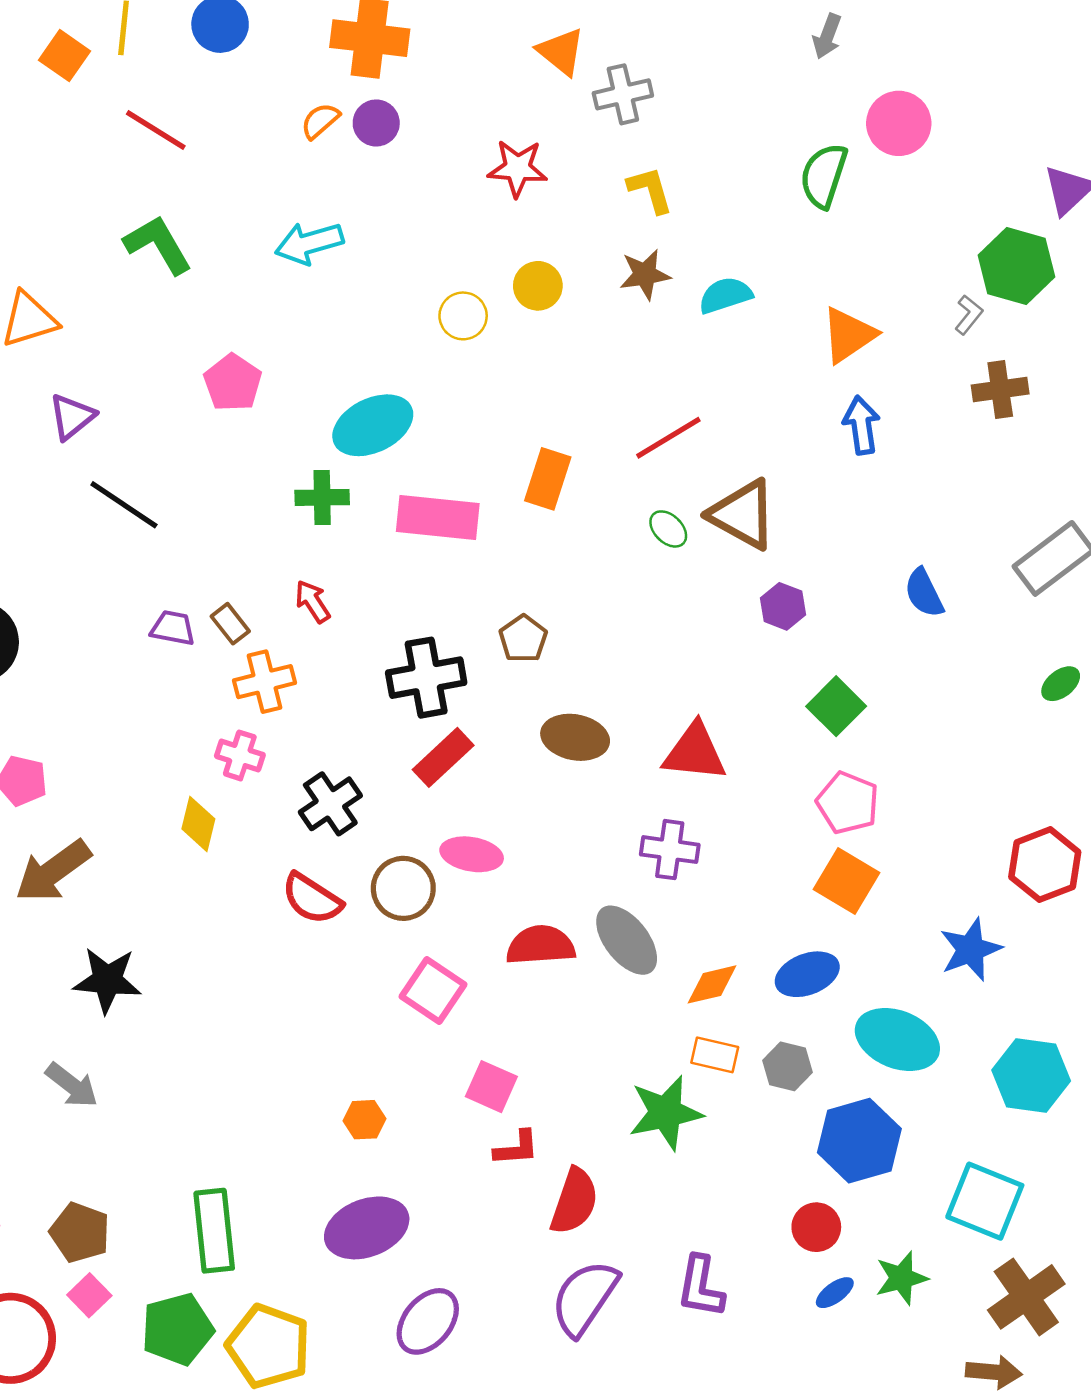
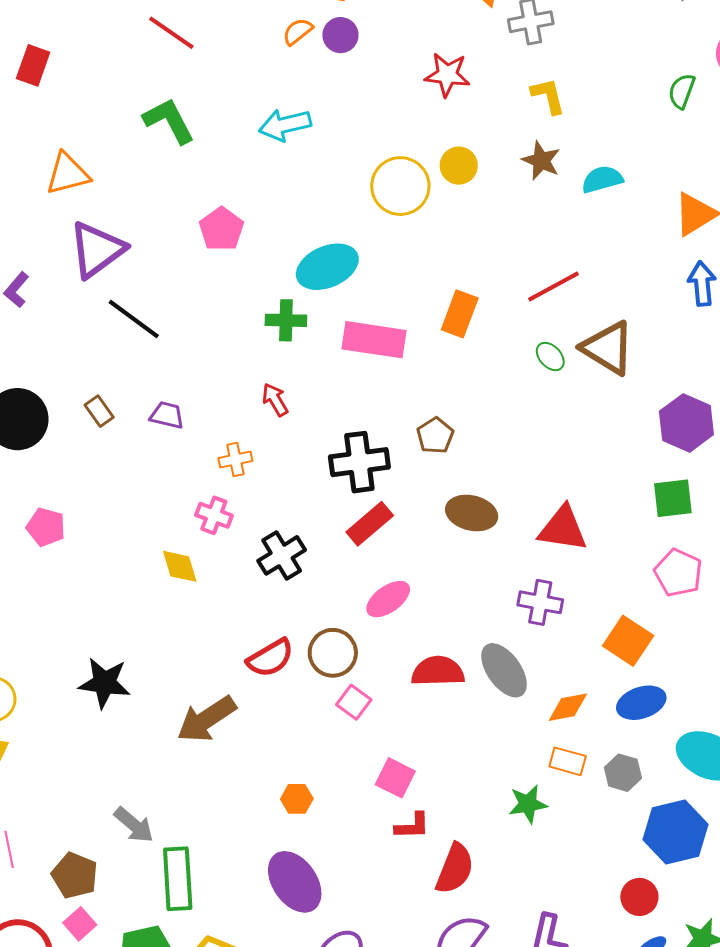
green semicircle: (824, 176) -> (682, 91), size x0.7
brown star: (645, 274) -> (541, 161), turned 30
yellow circle: (463, 316) -> (400, 186), size x1.6
purple triangle: (72, 417) -> (97, 250), size x1.6
purple hexagon: (783, 606) -> (686, 423), moved, size x1.6
brown rectangle: (230, 624) -> (99, 411), moved
orange cross: (264, 682) -> (235, 459), size x0.7
green square: (836, 706) -> (673, 498), turned 36
yellow diamond: (198, 824) -> (180, 566), turned -33
pink ellipse: (472, 854) -> (388, 599), turned -48
brown arrow: (53, 871) -> (206, 719), moved
orange square: (846, 881) -> (628, 641), moved
brown circle: (403, 888) -> (333, 653), moved
red semicircle: (312, 899) -> (270, 658), moved, turned -66
pink square: (433, 990) -> (354, 702), size x0.7
gray arrow: (72, 1085) -> (134, 825), moved
green star: (666, 1113) -> (528, 804), size x0.7
purple ellipse: (367, 1228) -> (295, 882), turned 74

